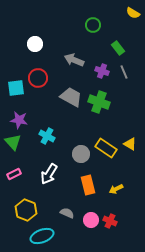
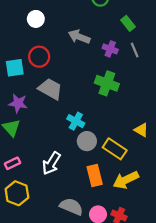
gray trapezoid: (71, 97) -> (50, 89), moved
cyan cross: (47, 136) -> (76, 121), moved
yellow rectangle: (106, 148) -> (115, 149), moved
yellow arrow: (116, 189) -> (126, 180), size x1.6
yellow hexagon: (26, 210) -> (17, 193), moved
gray semicircle: (67, 213) -> (71, 207), size x1.5

